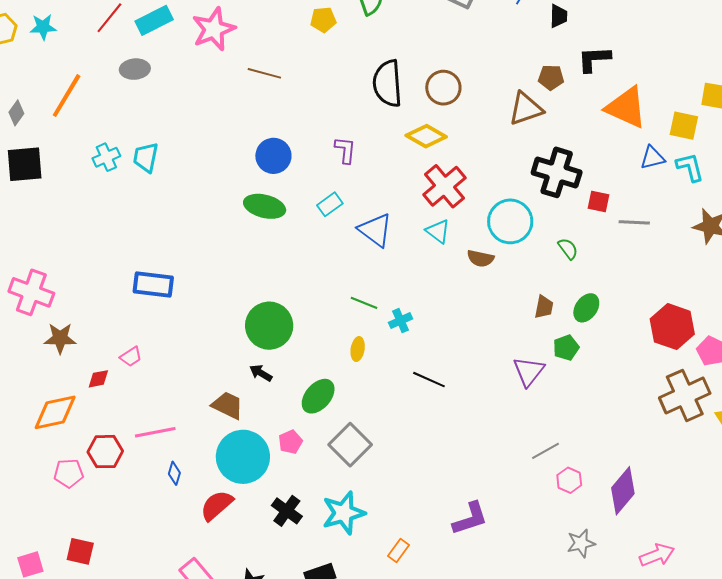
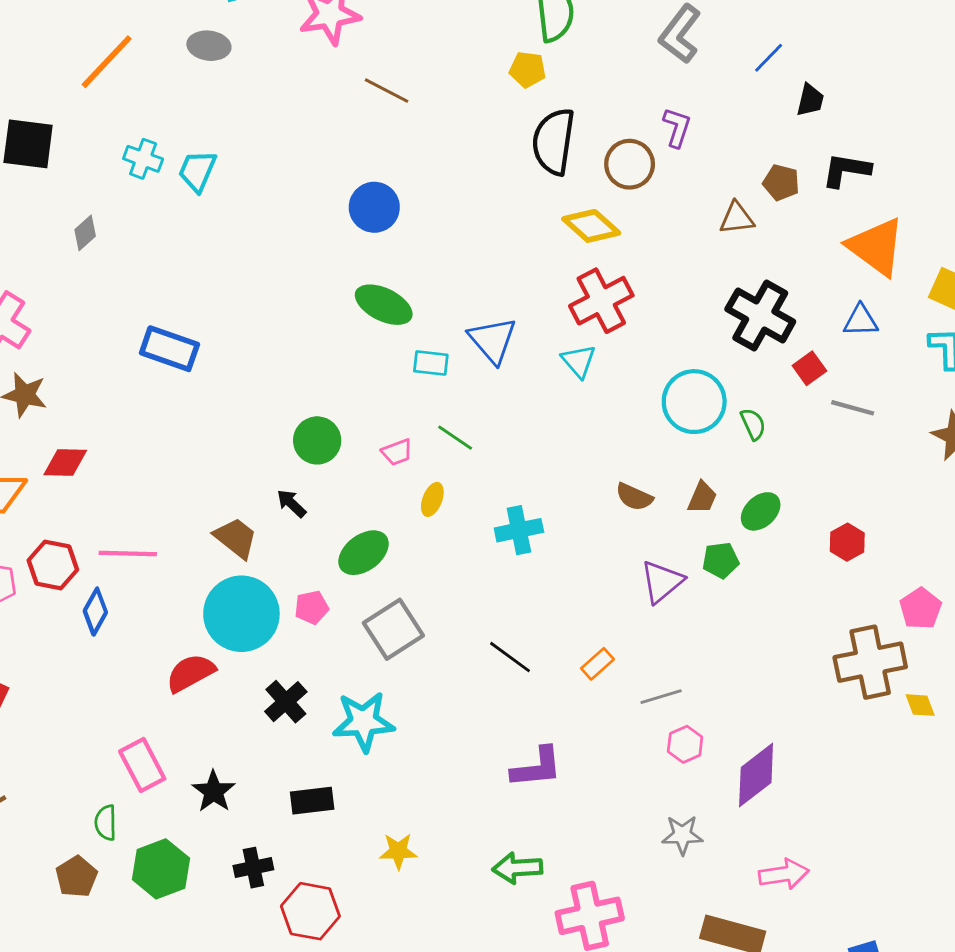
yellow pentagon: (323, 20) -> (528, 70), moved
brown triangle: (526, 109) -> (737, 218), size x0.7
gray diamond: (16, 113) -> (85, 233), moved
purple L-shape: (345, 150) -> (677, 127), moved
cyan cross: (106, 157) -> (143, 159), turned 32
blue triangle: (653, 158) -> (861, 321), moved
red square: (598, 202) -> (809, 368), turned 30
cyan rectangle: (330, 204) -> (431, 363), moved, turned 30
green ellipse: (265, 206) -> (384, 305), moved
cyan circle: (510, 221) -> (694, 402), moved
brown semicircle: (481, 258) -> (634, 497), moved
cyan cross: (400, 321) -> (519, 530), moved, size x1.4
green circle: (269, 326) -> (317, 440), size x0.7
red hexagon: (672, 327) -> (847, 542), moved, size x0.6
pink trapezoid: (131, 357) -> (397, 452), moved
red diamond: (98, 379) -> (65, 463), size x1.4
black line: (429, 380) -> (510, 657), moved
blue diamond: (174, 473) -> (95, 612), moved, size x1.4
orange rectangle: (399, 551) -> (597, 664), moved

